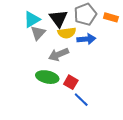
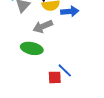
red square: (71, 82) -> (55, 77), moved, turned -32

